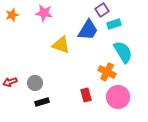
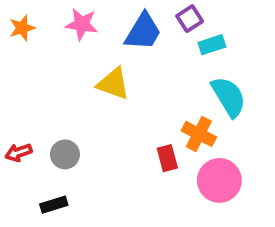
blue trapezoid: (88, 30) -> (143, 32), moved
red rectangle: (86, 95) -> (167, 158), moved
black rectangle: (42, 102) -> (54, 205), moved

